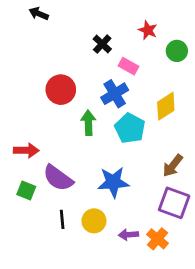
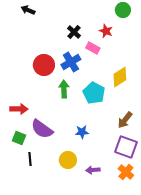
red star: (148, 30) -> (106, 31), moved
green circle: (177, 51) -> (123, 10), moved
blue cross: (115, 94) -> (71, 62), moved
blue star: (113, 182) -> (82, 132), size x0.6
black line: (62, 219) -> (30, 159), moved
orange cross: (158, 239) -> (126, 172), moved

